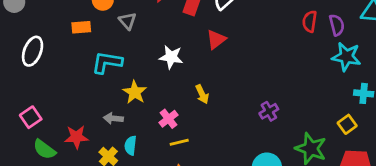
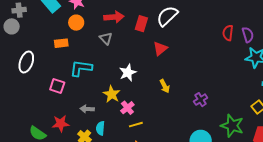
gray triangle: (128, 21) -> (106, 38), moved
white star: (171, 57) -> (128, 73), moved, turned -30
yellow star: (135, 92) -> (112, 94), moved
yellow arrow: (202, 94) -> (165, 86), moved
pink square: (31, 117) -> (57, 86), moved, turned -35

